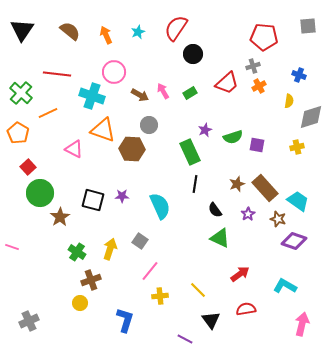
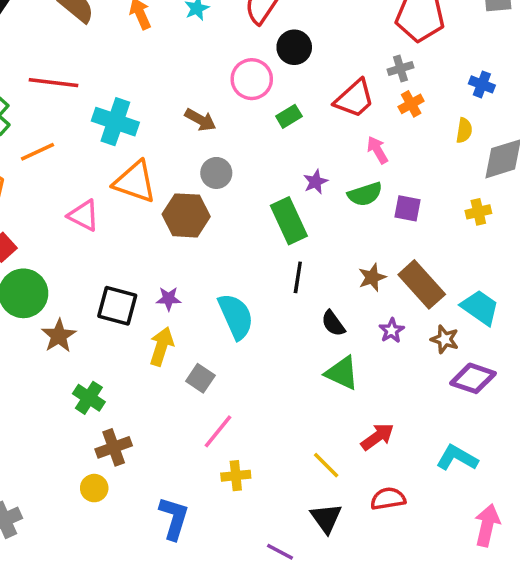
pink circle: (114, 72) -> (252, 79), moved
pink arrow: (163, 91) -> (377, 150), moved
yellow arrow: (110, 249) -> (161, 346), moved
yellow line: (198, 290) -> (326, 465), moved

